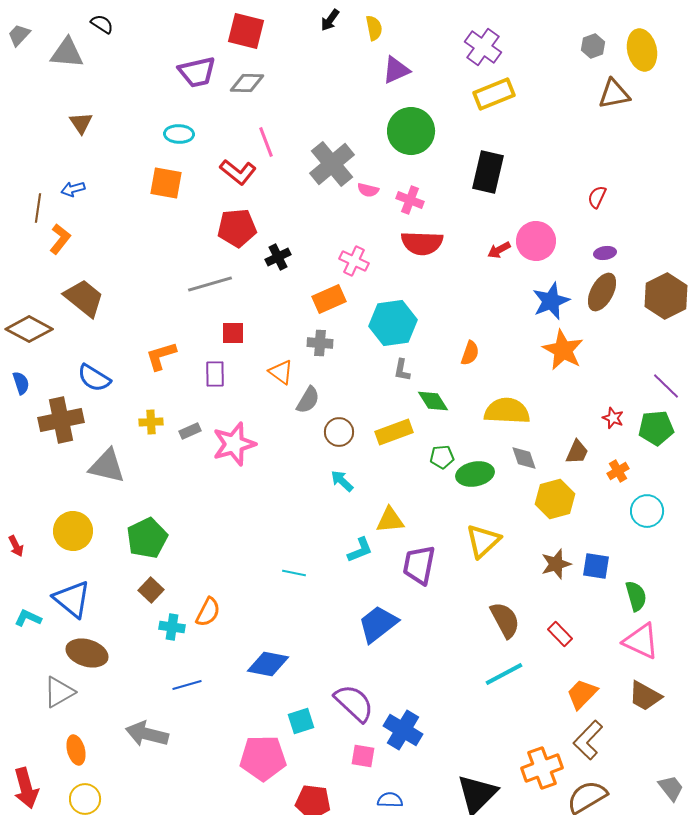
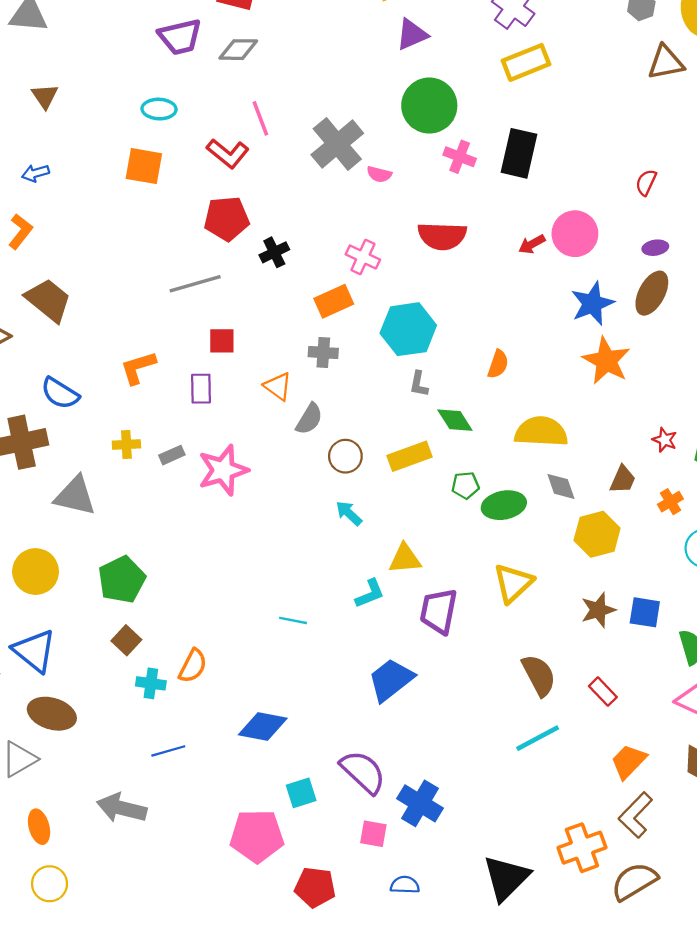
pink cross: (410, 200) -> (460, 157), moved

